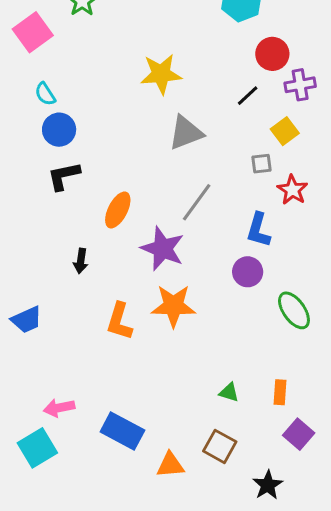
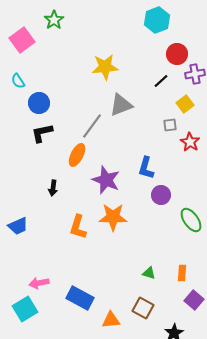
cyan semicircle: (45, 94) -> (18, 81), moved
gray line: (197, 202) -> (92, 126), moved
blue L-shape: (258, 230) -> (146, 168), moved

